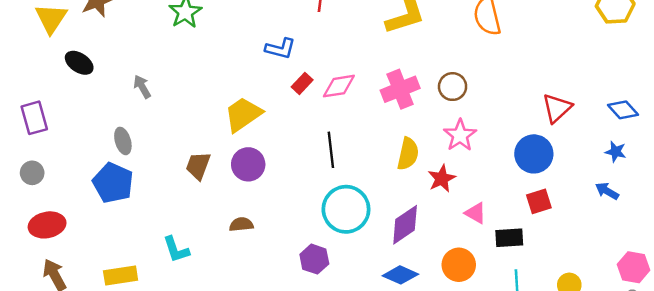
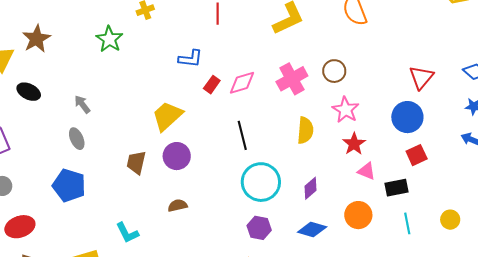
gray ellipse: (123, 141) -> (77, 139), moved
red star: (442, 179) -> (354, 144), moved
purple diamond: (405, 225) -> (310, 188), size x0.7
purple hexagon: (314, 259) -> (259, 228), moved

